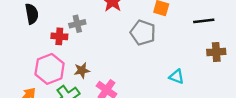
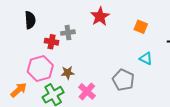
gray pentagon: (143, 33) -> (123, 80), moved
cyan triangle: (177, 77) -> (146, 58), moved

